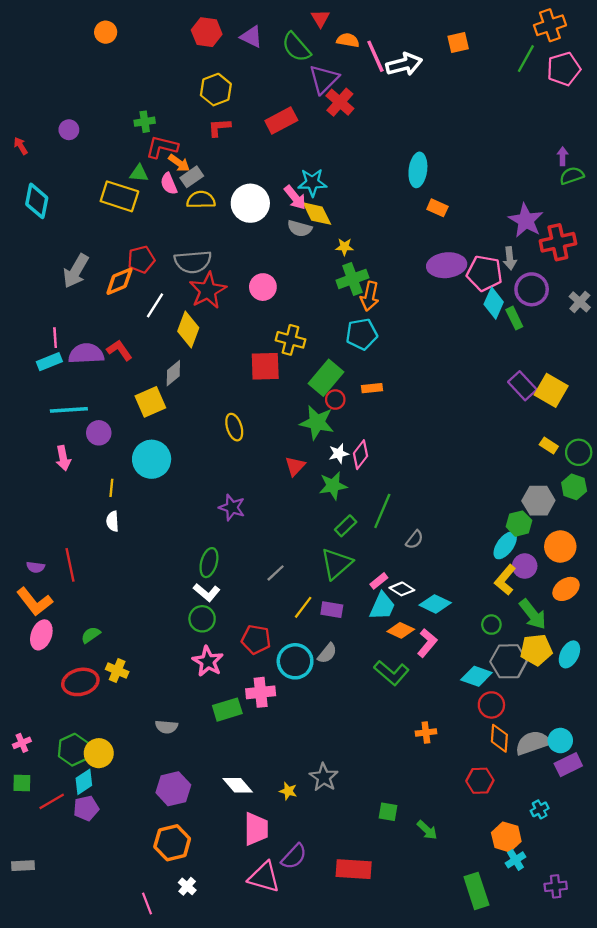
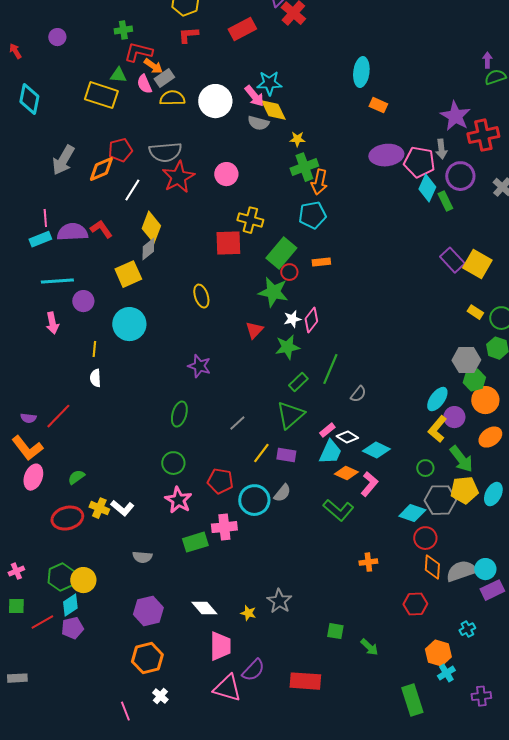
yellow diamond: (188, 330) -> (151, 227), moved
green hexagon: (519, 524) -> (474, 380), moved
red line: (70, 565) -> (58, 416), turned 56
white L-shape: (207, 592) -> (122, 508), moved

